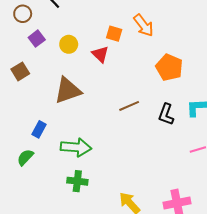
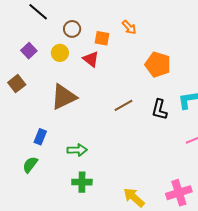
brown circle: (23, 14) -> (72, 29), moved
orange arrow: (144, 25) -> (129, 27), size x0.7
green arrow: (76, 147) -> (77, 150), size x0.7

